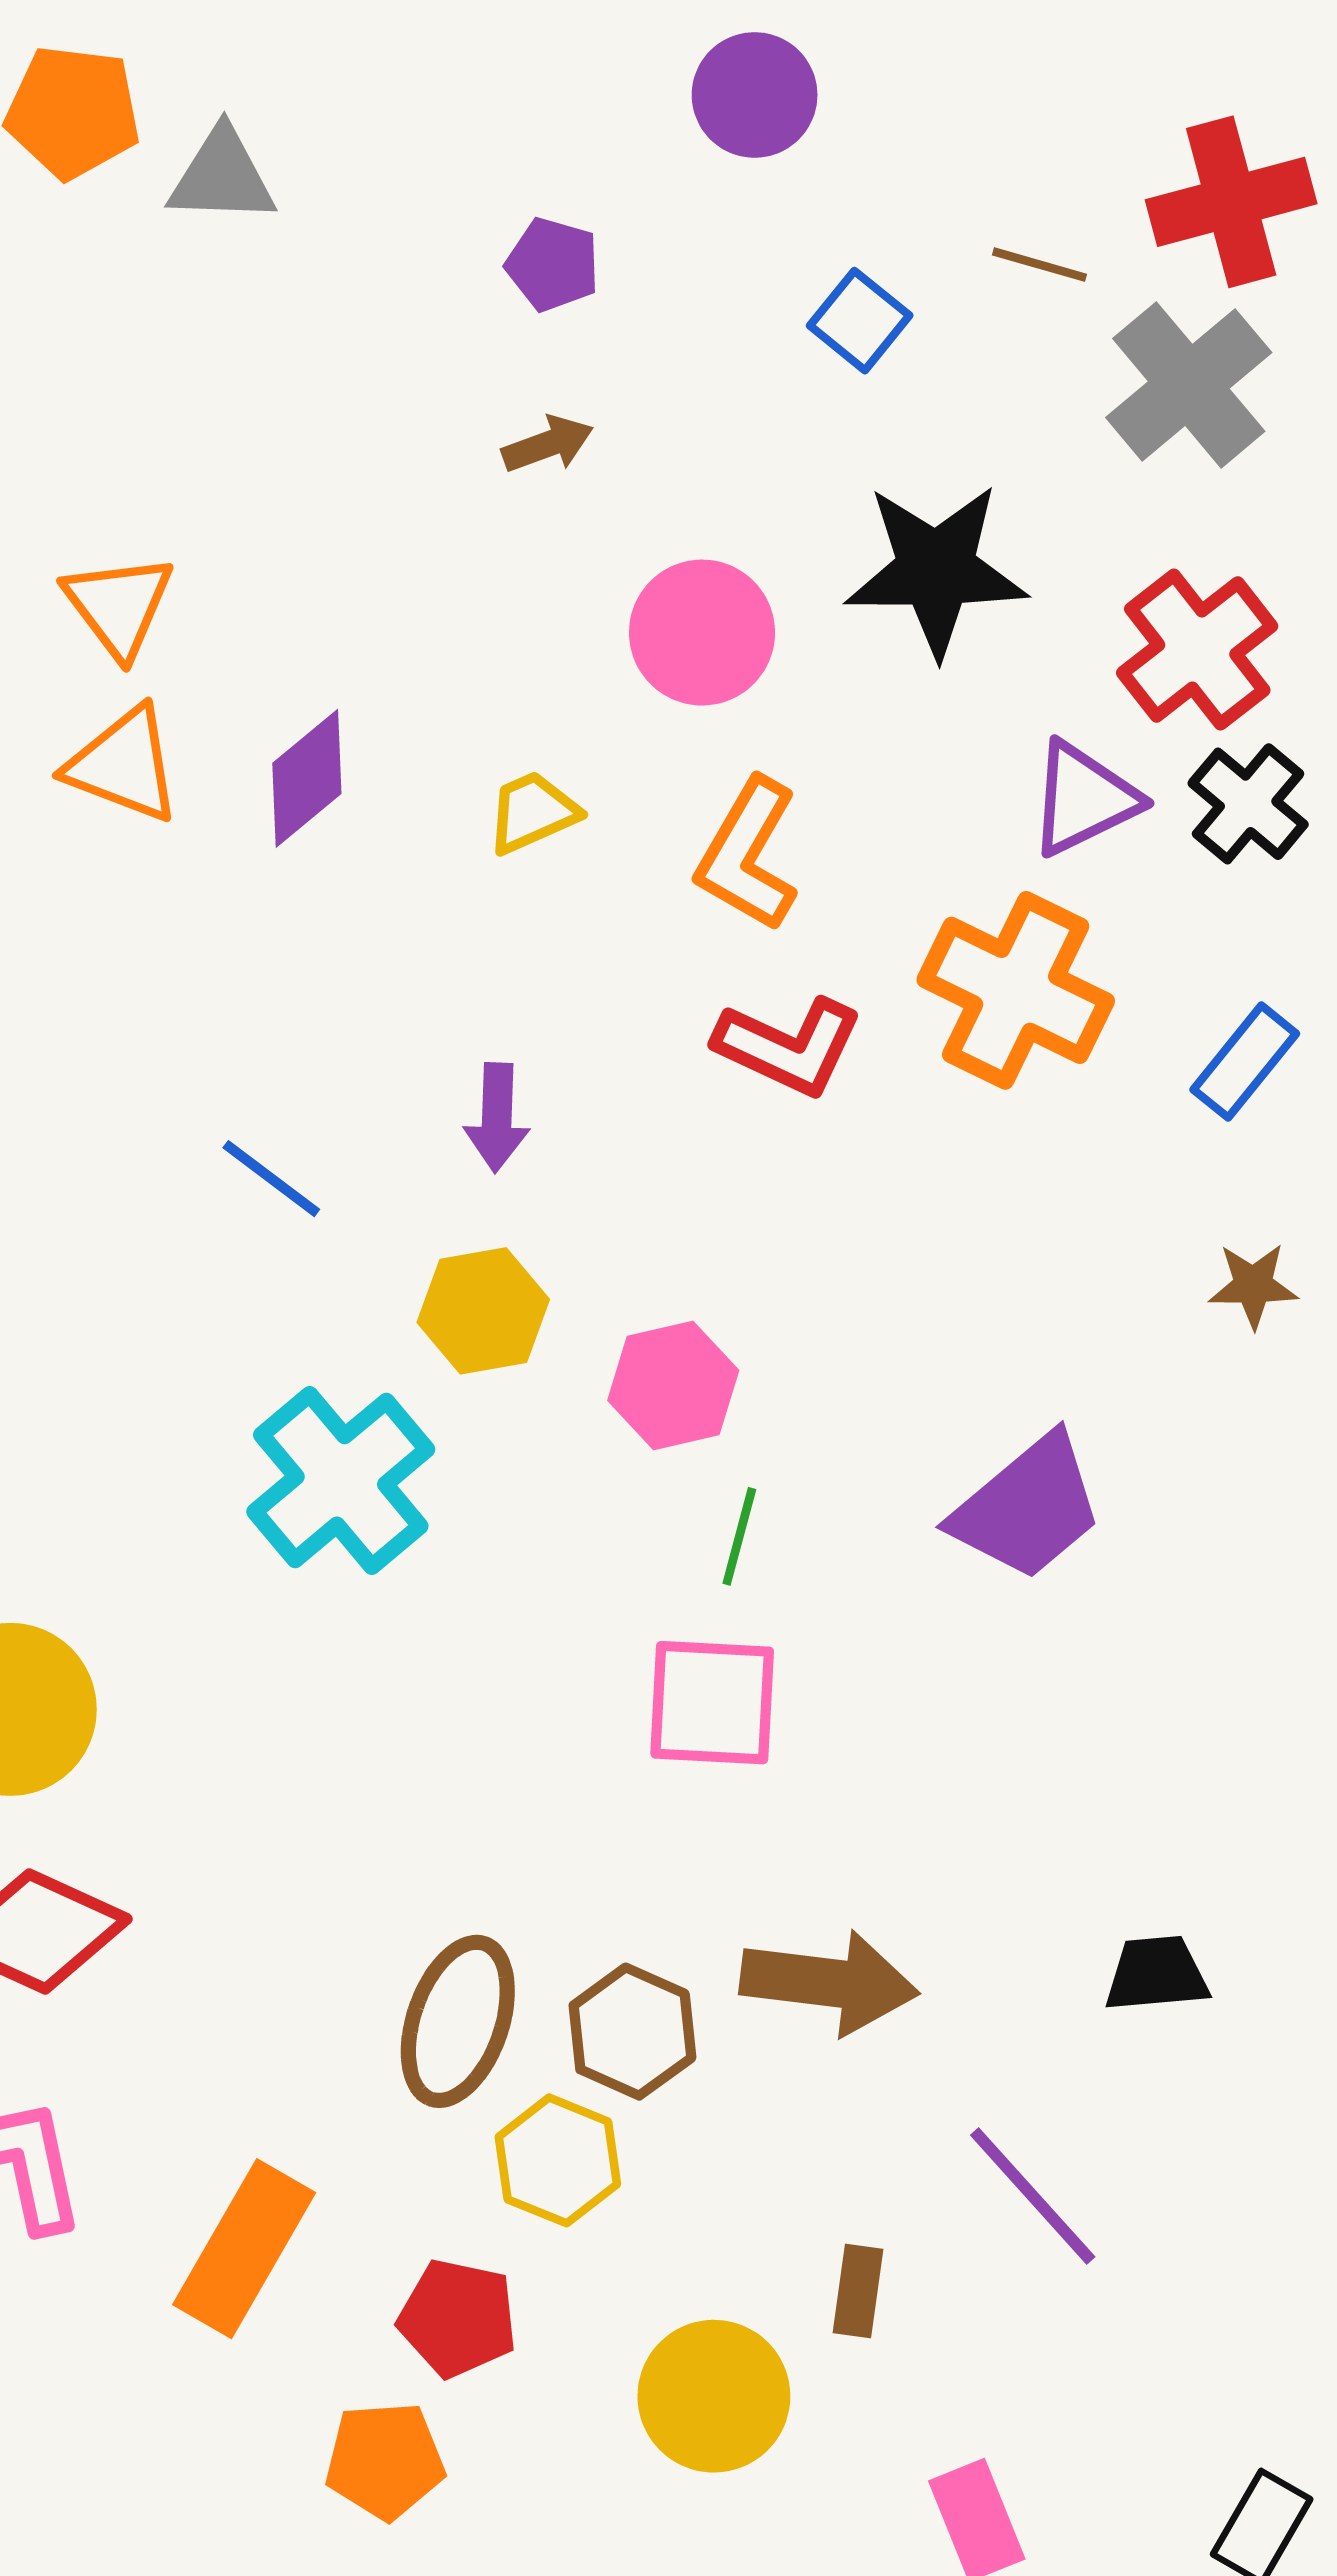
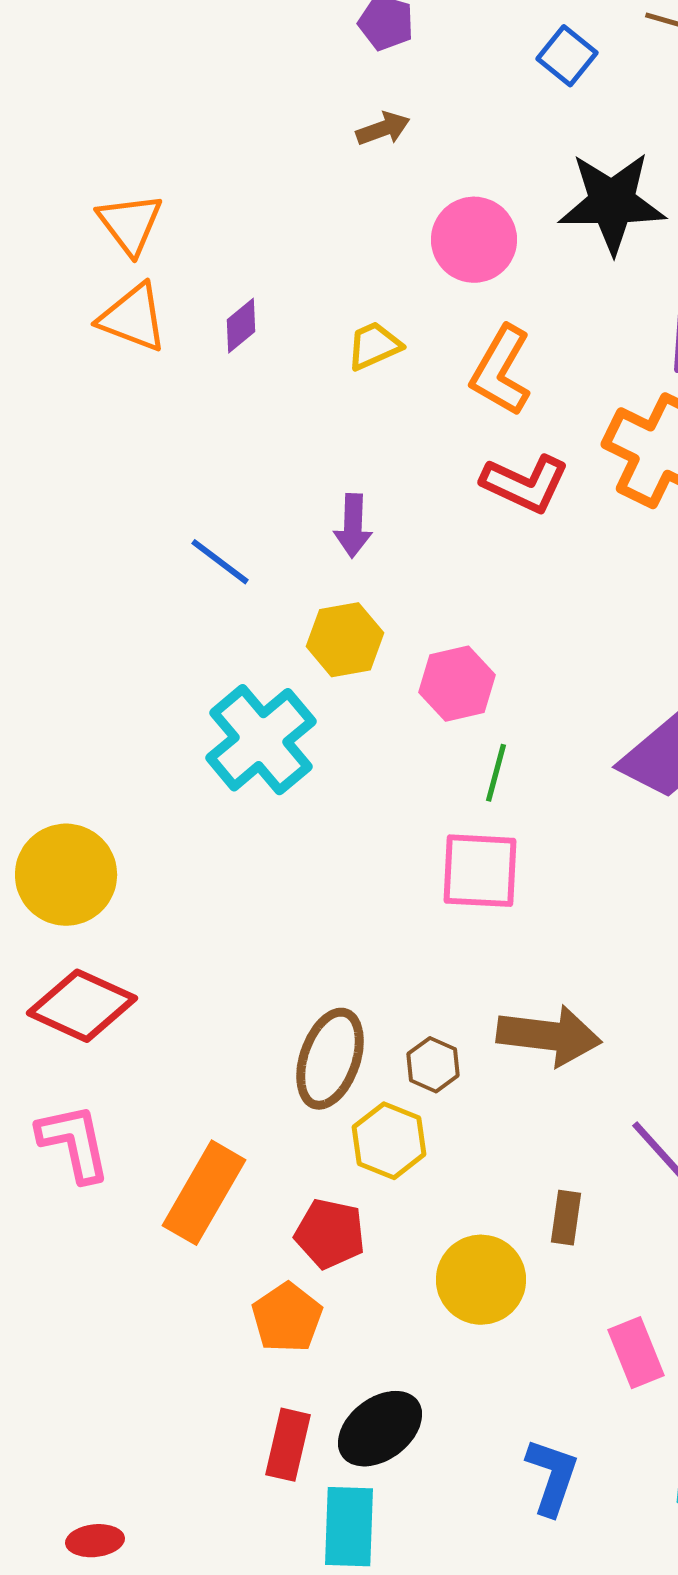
purple diamond: (307, 778) -> (241, 326), size x0.7
brown hexagon: (632, 2032) -> (433, 1065), size x0.7
orange pentagon: (385, 2461) -> (287, 1318), turned -30

